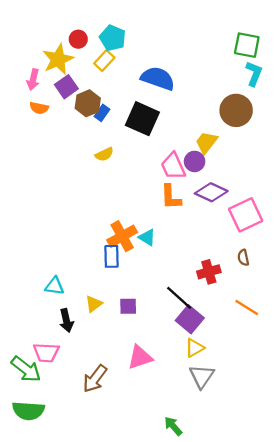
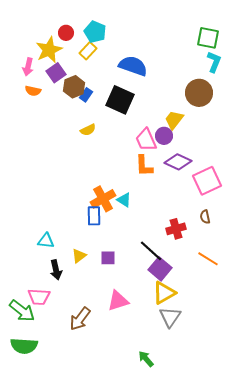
yellow triangle: (195, 348) -> (164, 293), size x1.4

